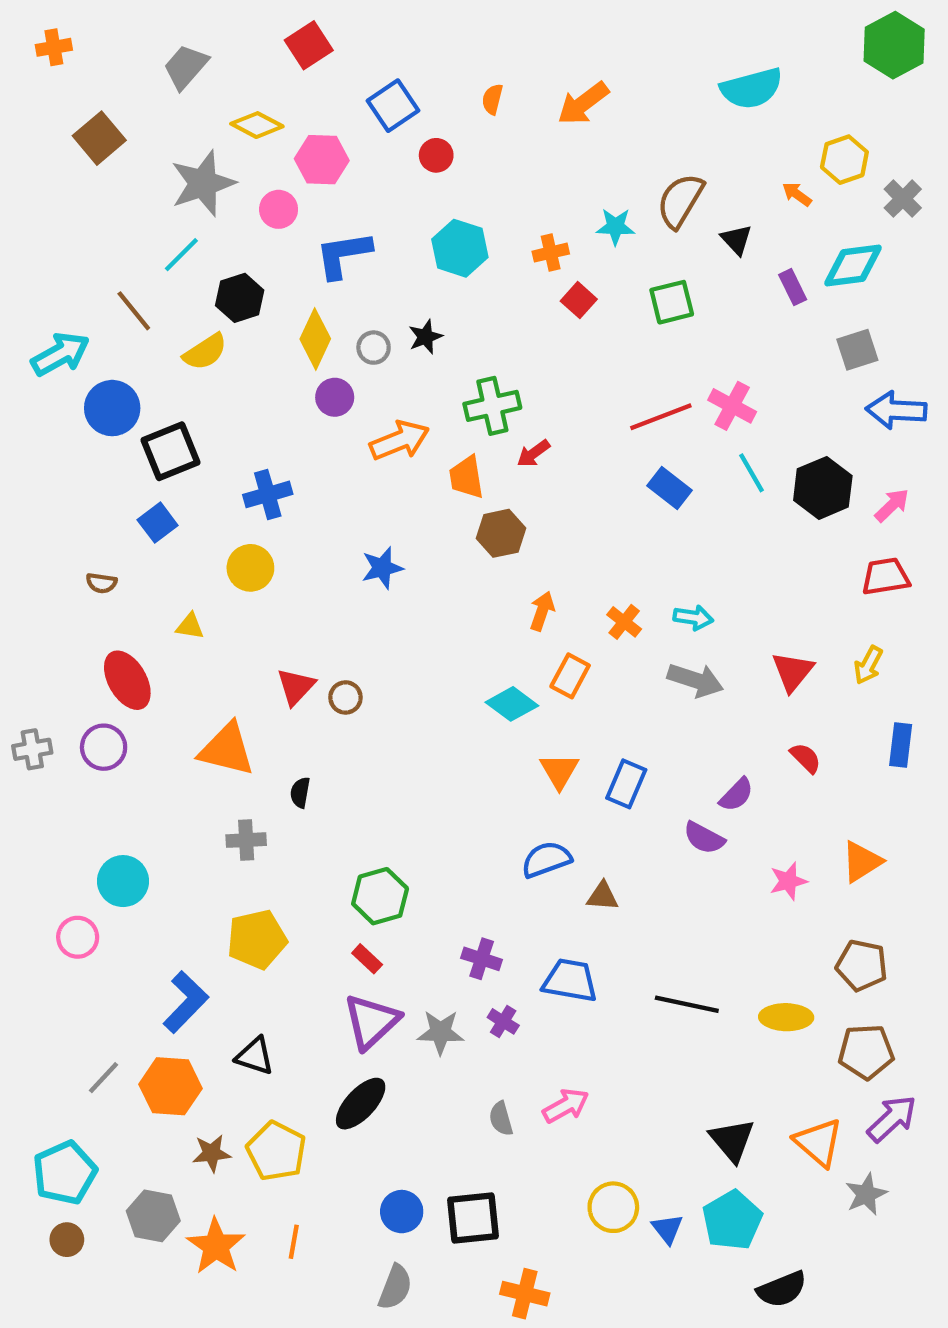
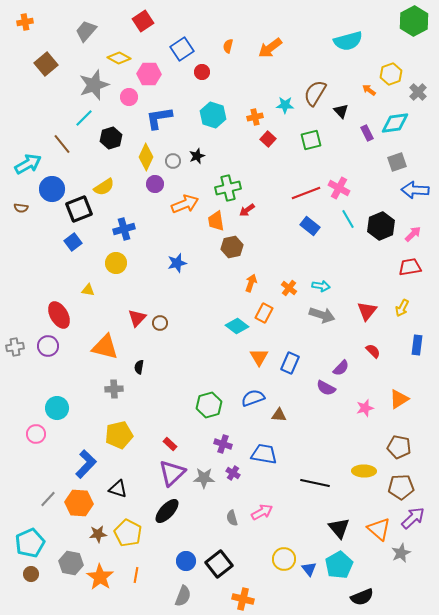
yellow semicircle: (205, 352) -> (104, 187), moved
brown semicircle: (101, 583) -> (21, 208), moved
green hexagon: (380, 896) -> (209, 405), moved
black line: (687, 1004) -> (315, 483), moved
black square: (473, 1218) -> (219, 564), turned -32

